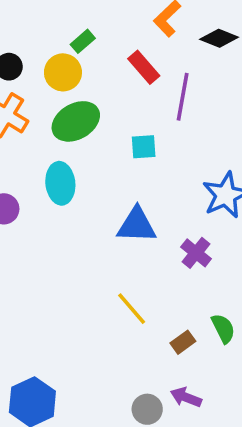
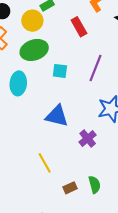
purple line: (183, 97) -> (95, 68), moved
cyan square: (144, 147) -> (60, 71), moved

